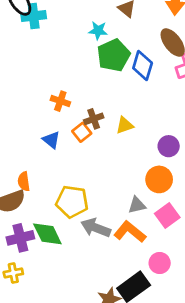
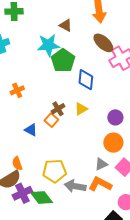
cyan star: (98, 31) -> (48, 45), size x1.6
blue diamond: (143, 65) -> (86, 80), moved
orange cross: (60, 101) -> (17, 90), moved, turned -32
purple cross: (20, 238) -> (22, 193), moved

